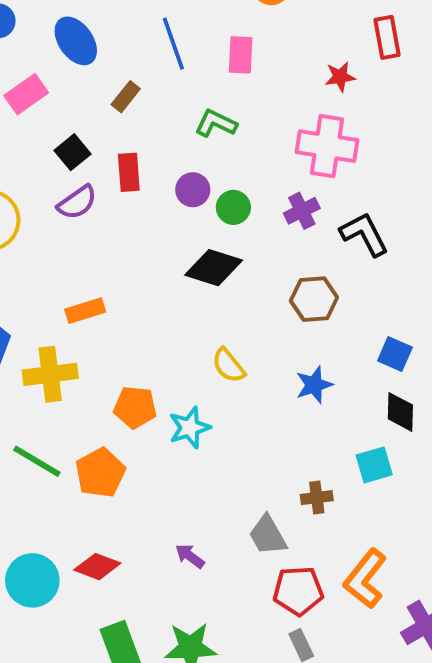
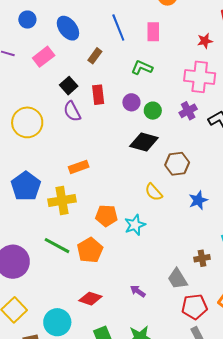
purple semicircle: (77, 202) -> (72, 111), turned 100
brown hexagon: (314, 299) -> (177, 164), moved
cyan circle: (32, 580) -> (57, 322), moved

